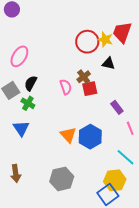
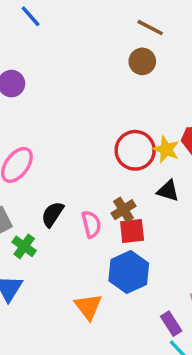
black semicircle: (31, 83) -> (53, 214), moved
purple rectangle: (117, 107) -> (171, 324), moved
blue hexagon: (90, 137) -> (129, 272), moved

